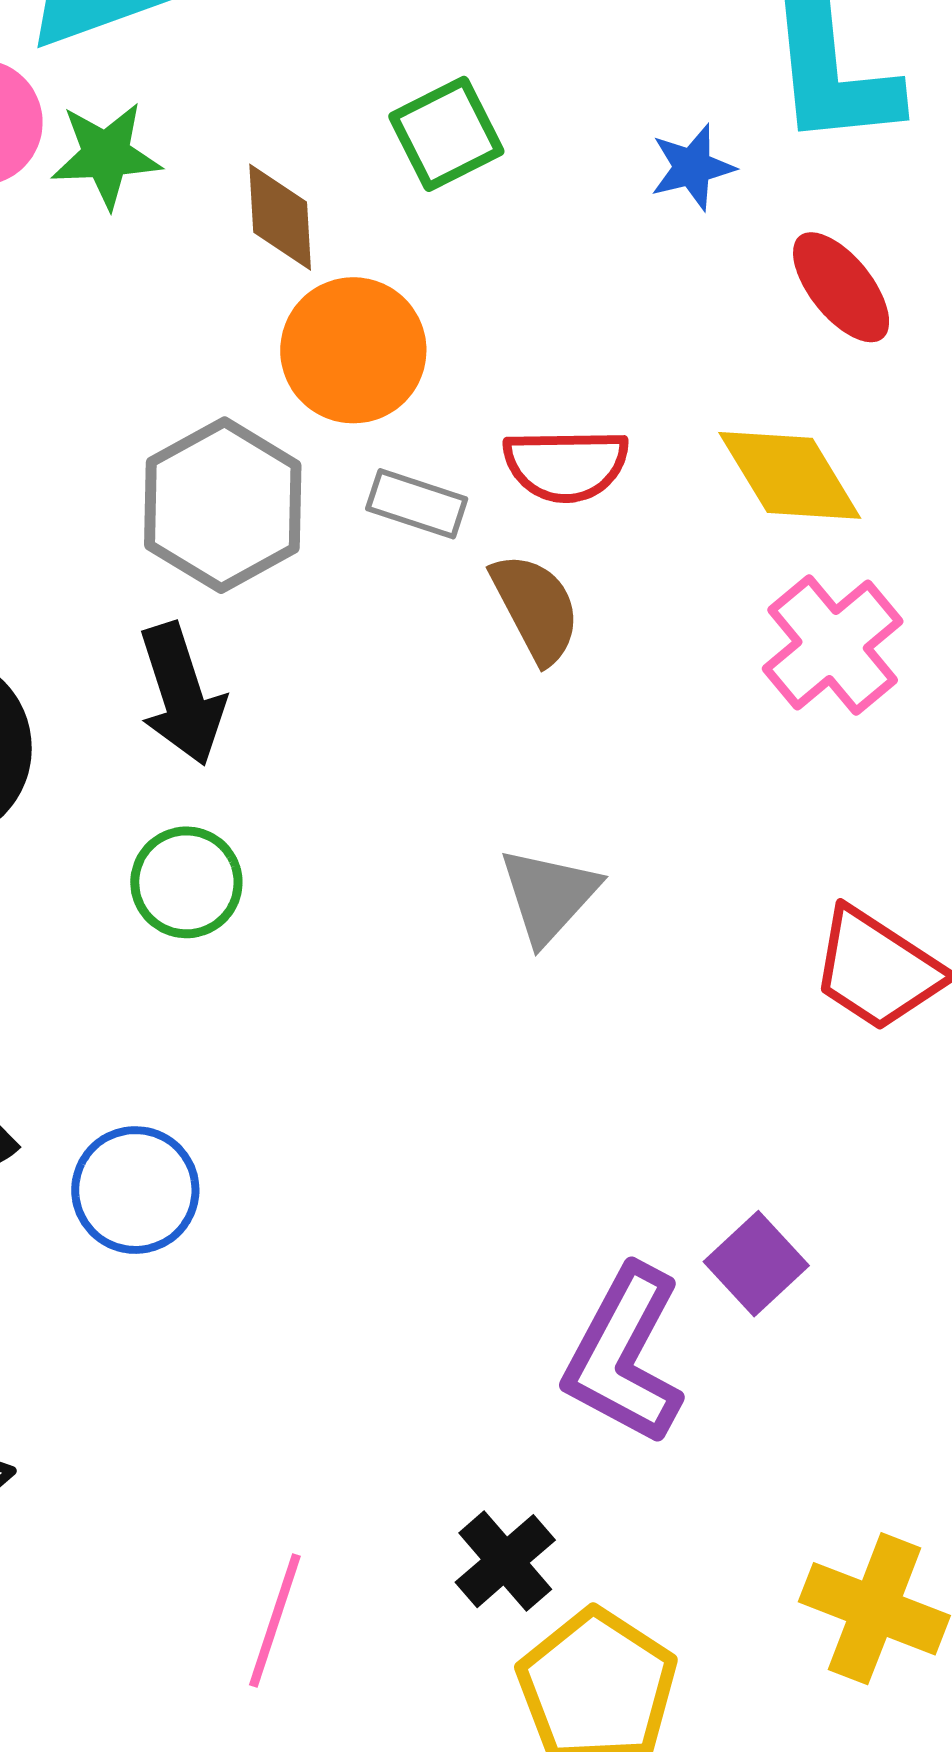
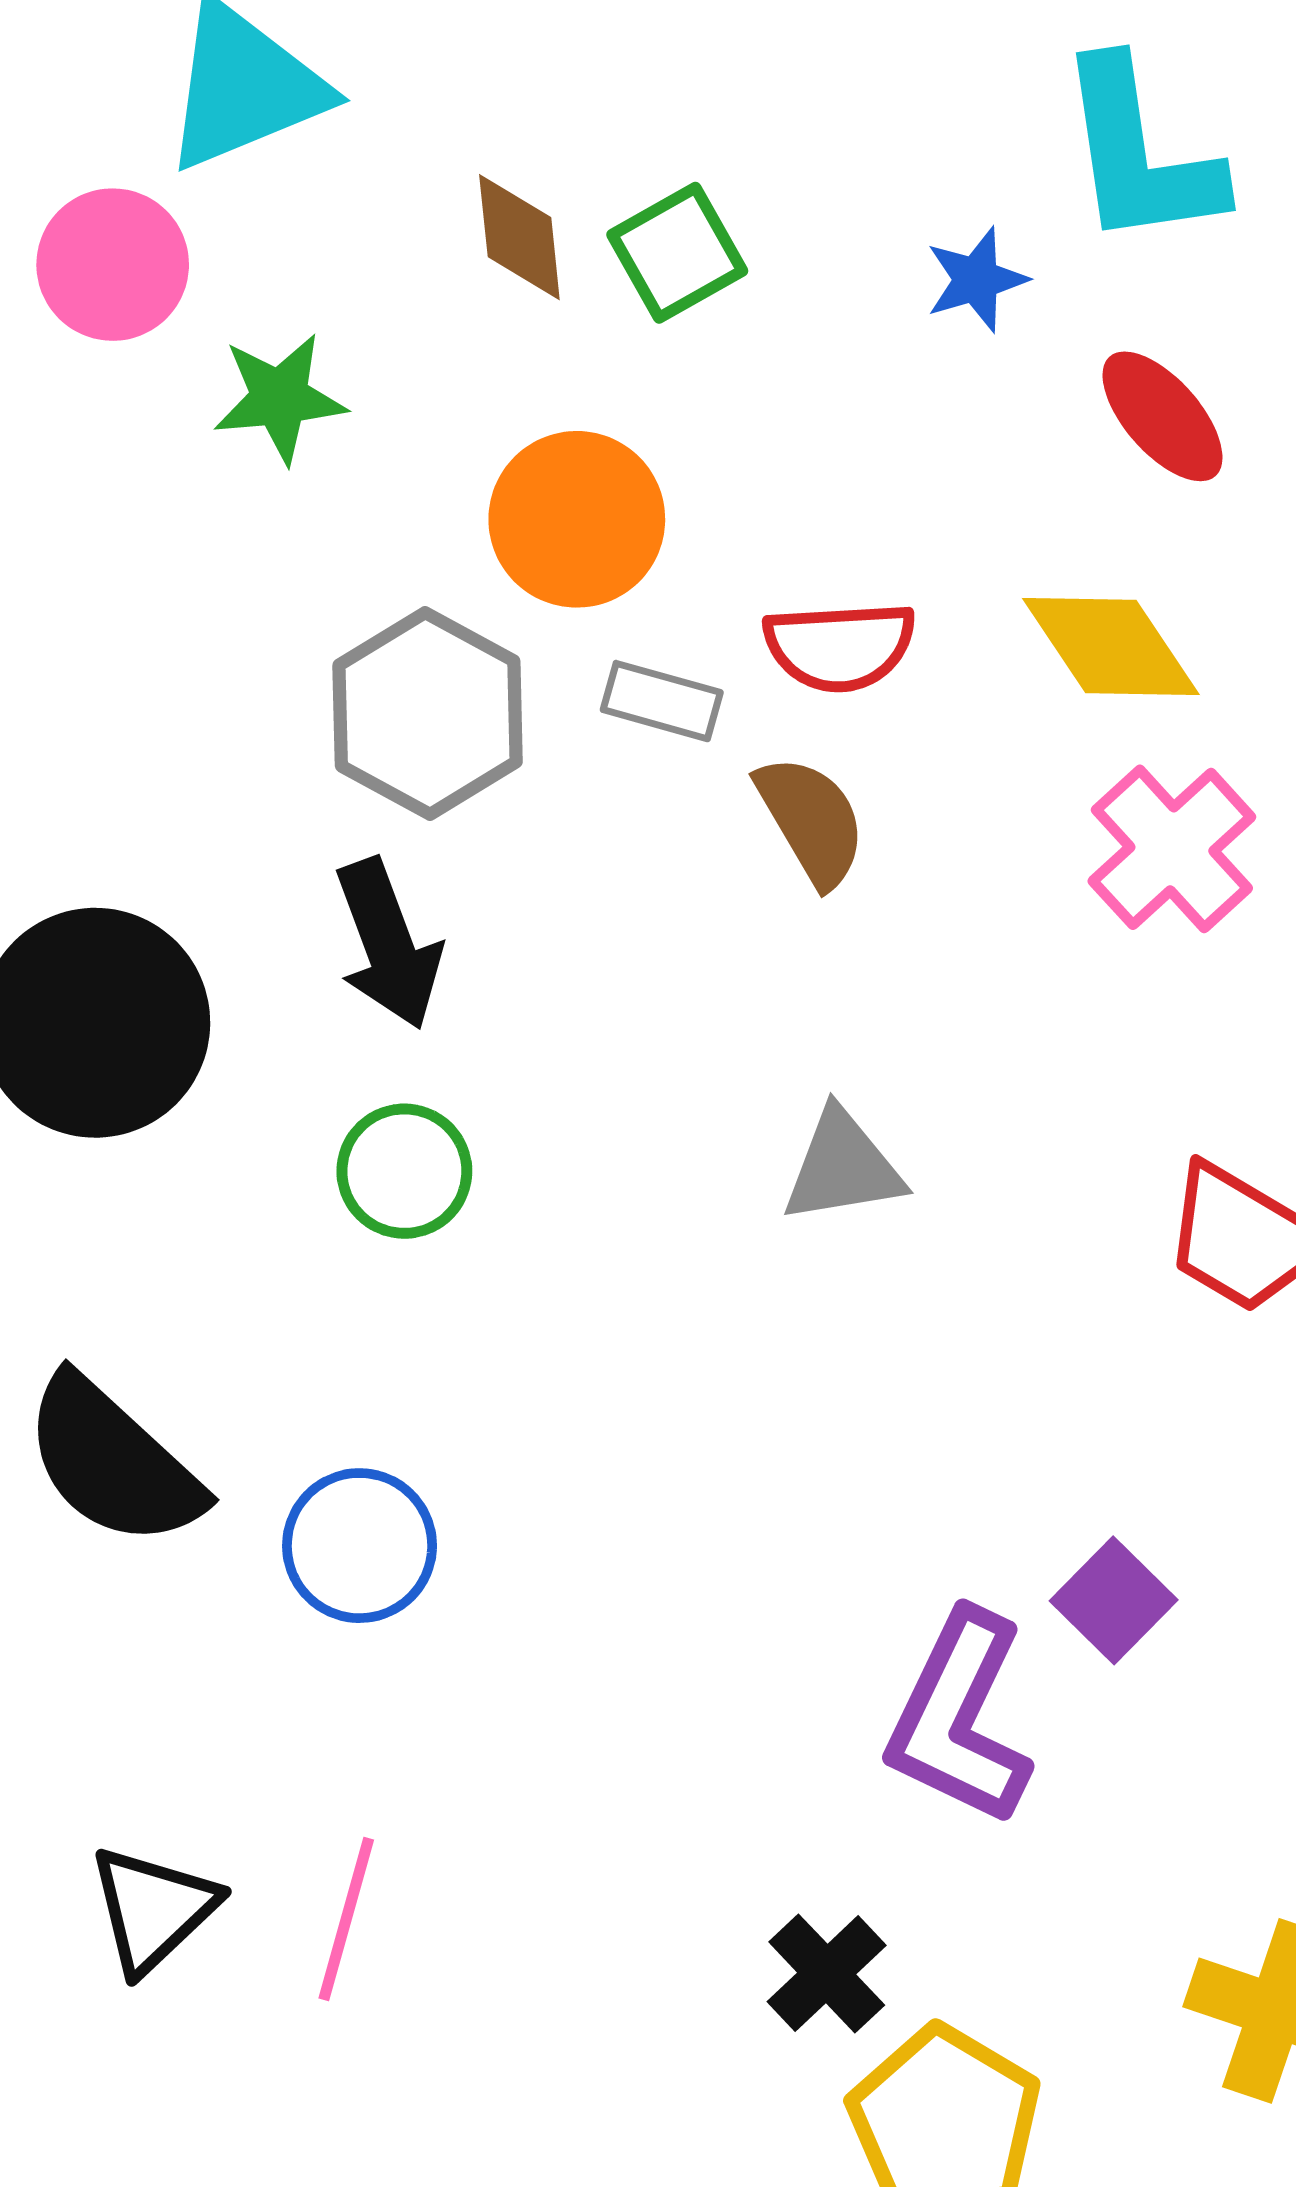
green star: (106, 155) -> (280, 398), moved
brown diamond: (280, 217) -> (519, 237), moved
gray triangle: (549, 895) -> (843, 1167), turned 41
pink line: (275, 1620) -> (346, 1919), moved

